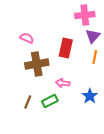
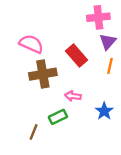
pink semicircle: (27, 38) -> (31, 44), size x1.5
red rectangle: (66, 48) -> (76, 55), turned -54
brown line: (28, 102) -> (34, 132), moved

